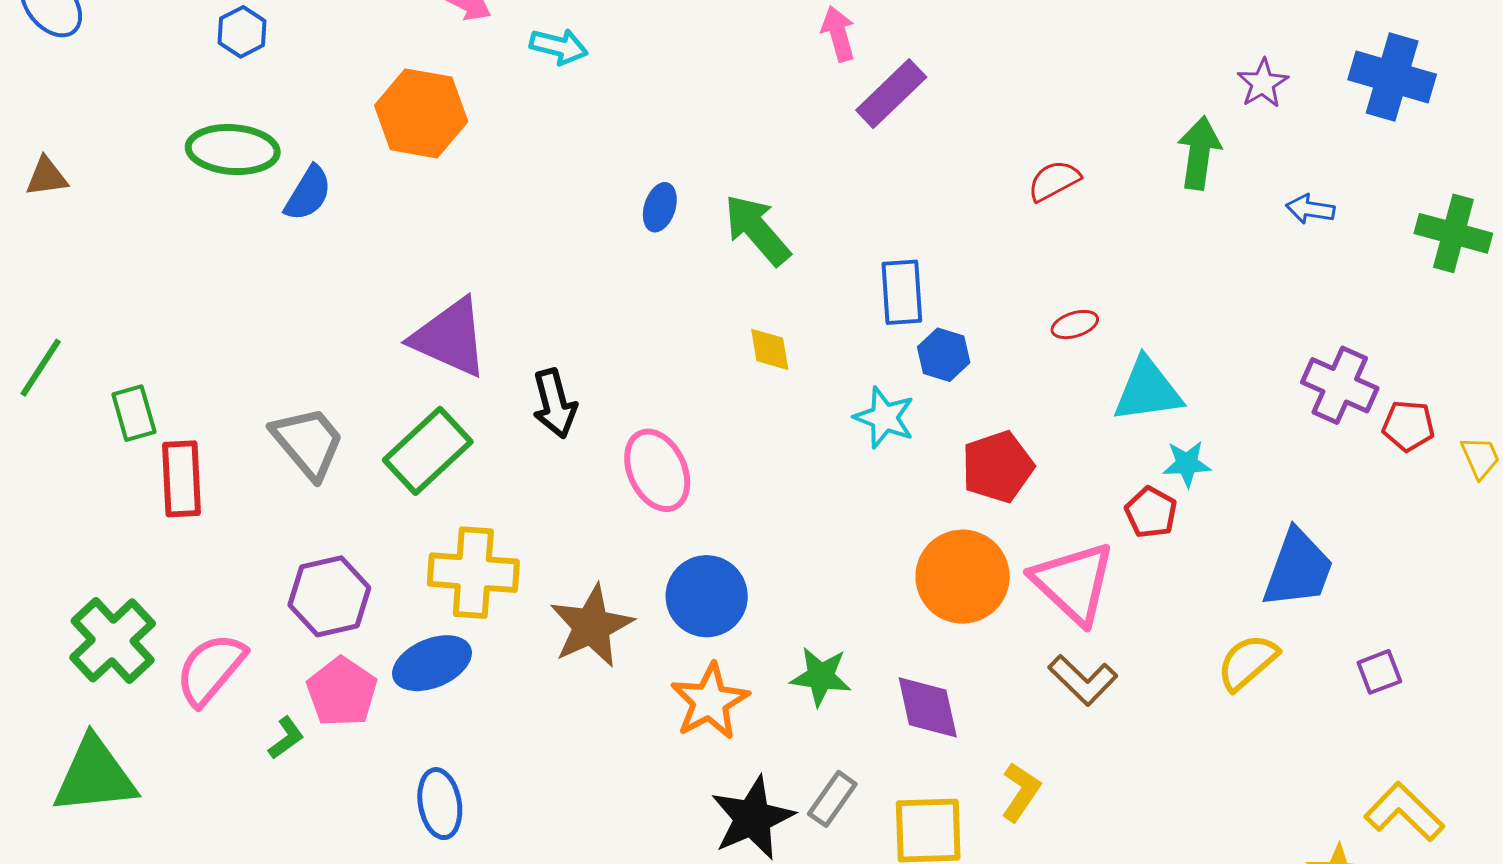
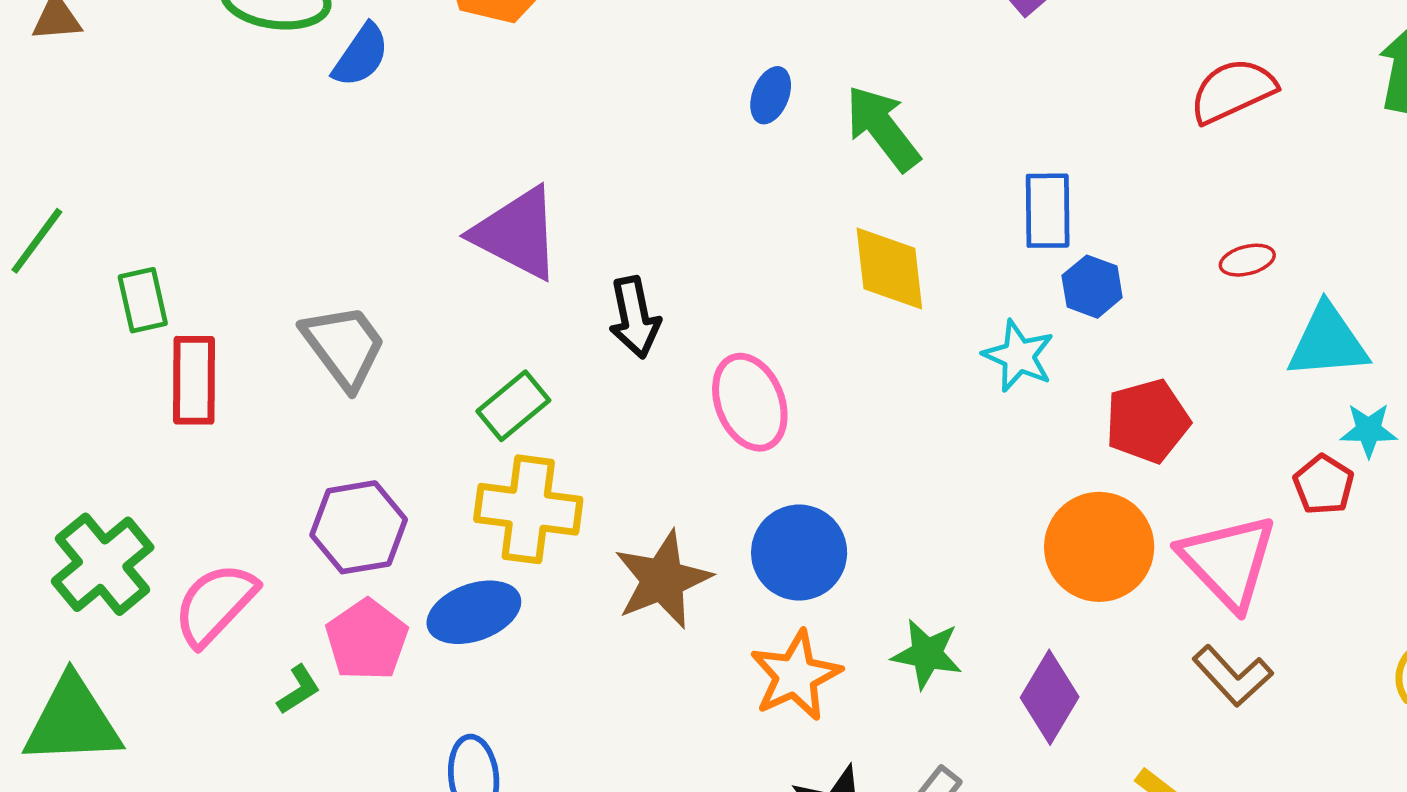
red semicircle: (1054, 181) -> (1233, 91), size x1.4
yellow diamond: (770, 349) -> (889, 269), size x1.6
green rectangle: (428, 451) -> (513, 406), moved, size x0.7
purple diamond: (928, 707) -> (1050, 697), turned 40

